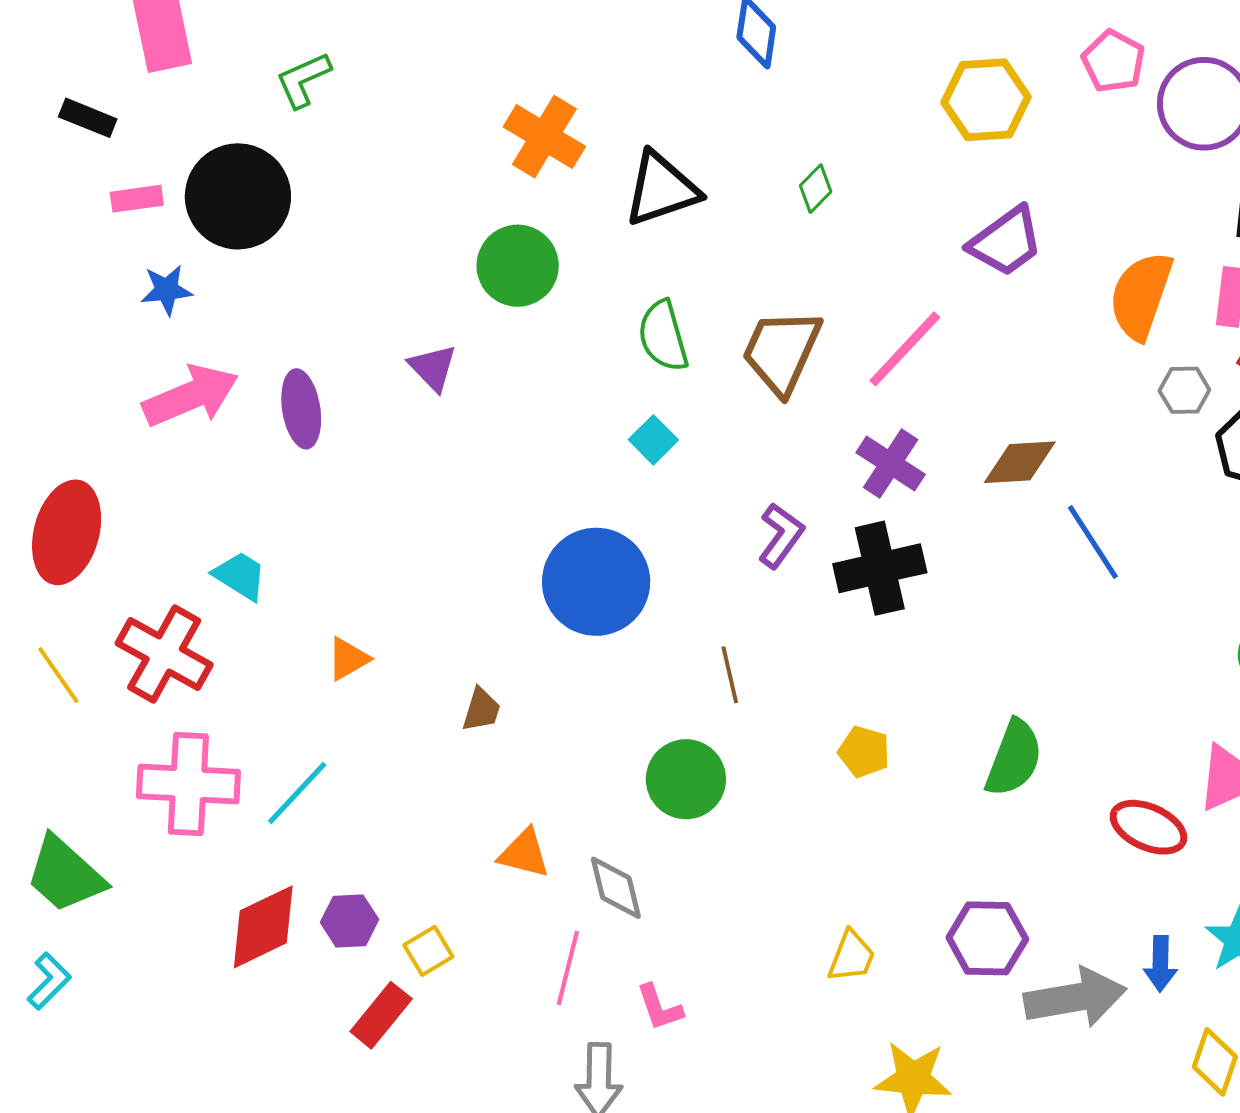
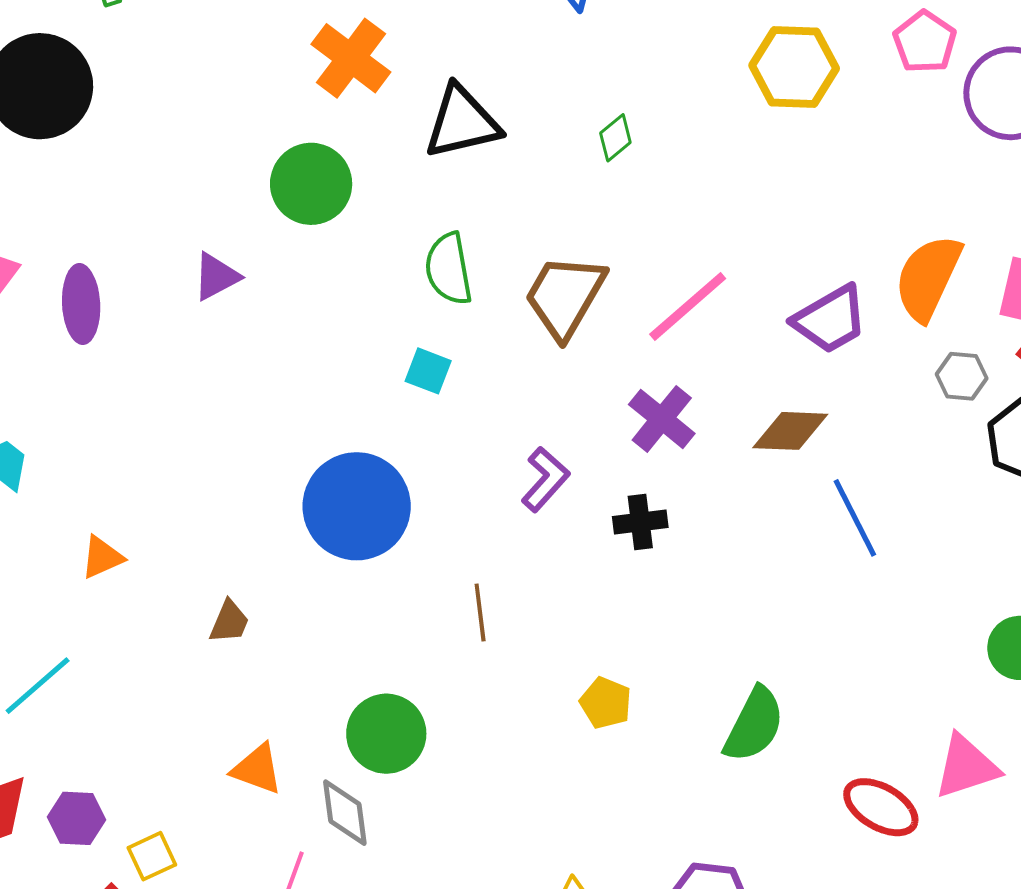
purple trapezoid: (1006, 242) -> (830, 319), moved
purple triangle: (433, 368) -> (216, 277), turned 40
cyan square: (653, 440) -> (428, 371), turned -30
black cross: (880, 568) -> (640, 522), size x0.6
green circle: (686, 779) -> (386, 734), moved

